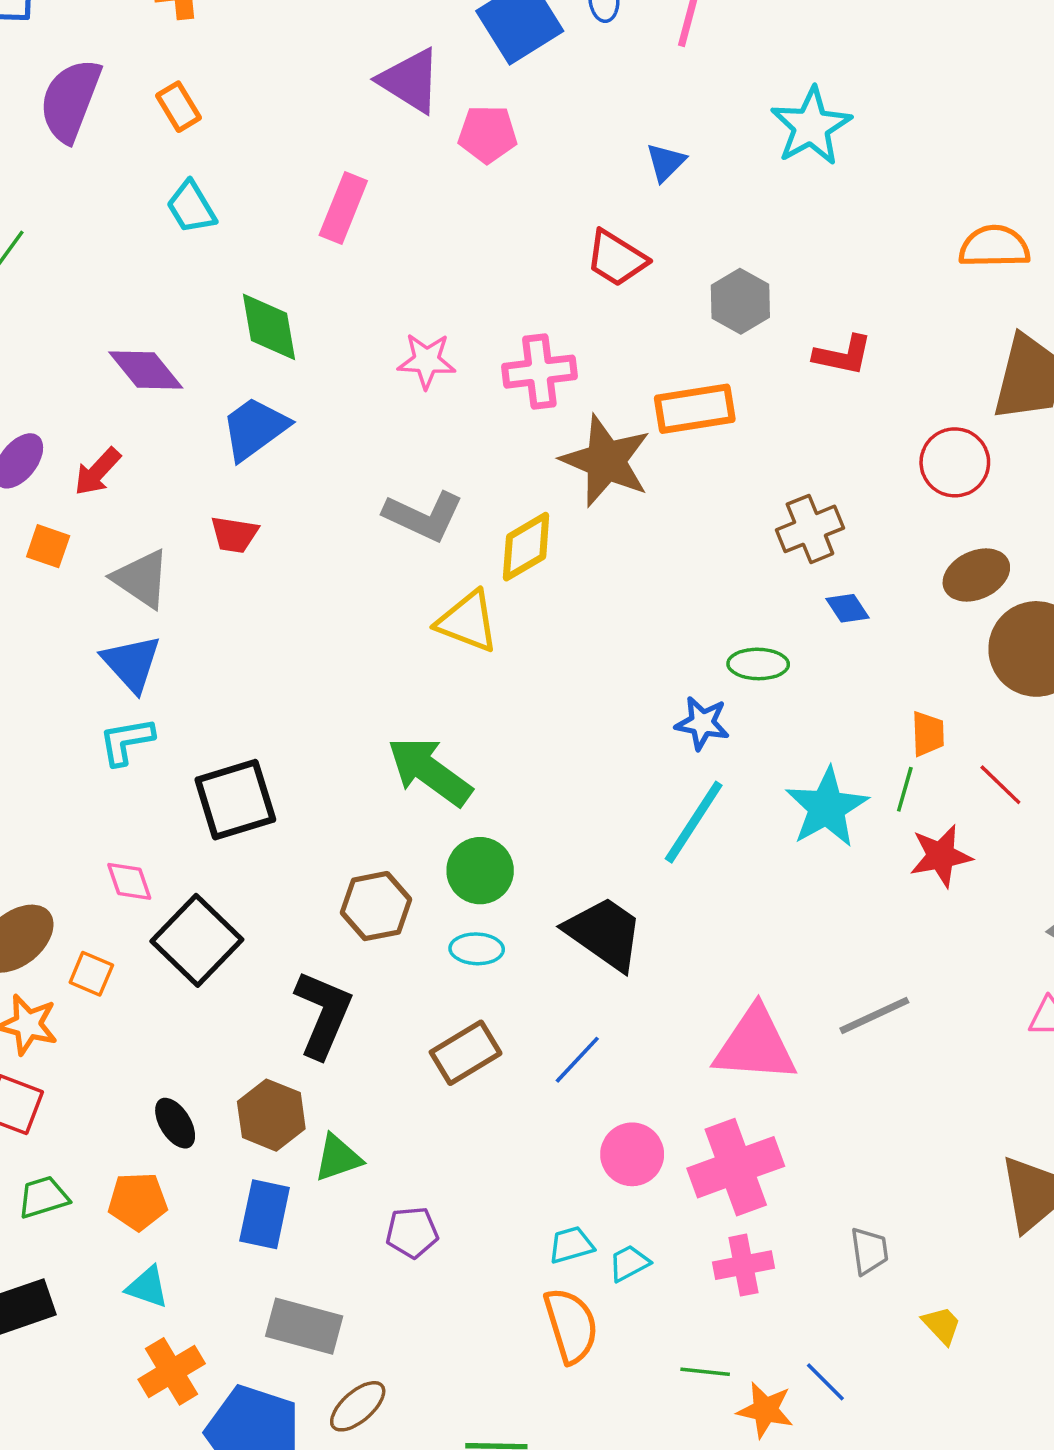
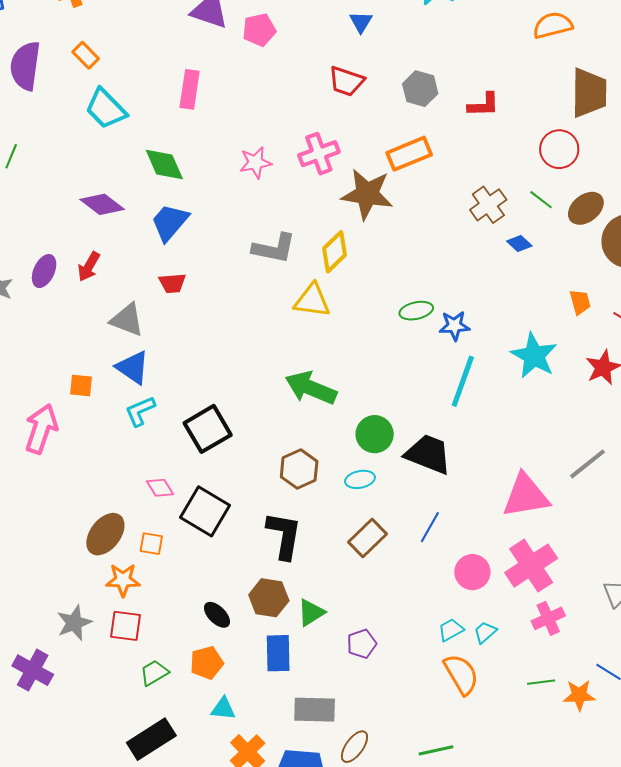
cyan trapezoid: (191, 207) -> (106, 109), size x1.4
orange square: (48, 546) -> (81, 386), moved
green ellipse: (758, 664) -> (416, 311), moved
green line: (905, 789) -> (541, 200), moved, turned -55
green circle: (480, 871) -> (375, 434), moved

